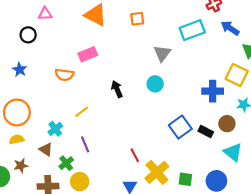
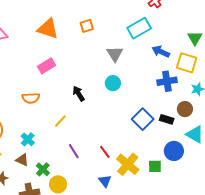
blue arrow: (230, 28) -> (161, 52), moved
orange semicircle: (64, 75) -> (31, 98), moved
yellow line: (82, 112) -> (60, 121), moved
purple line: (85, 144) -> (74, 151), moved
blue circle: (216, 181) -> (174, 151), moved

